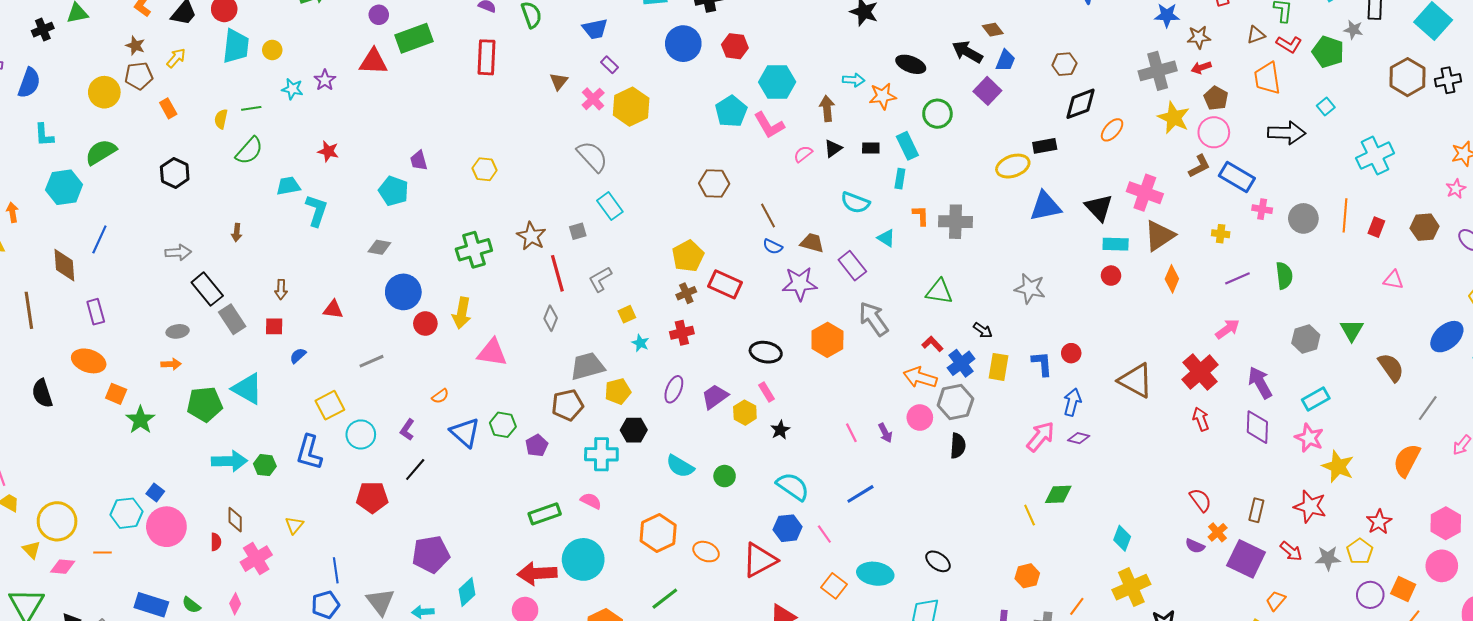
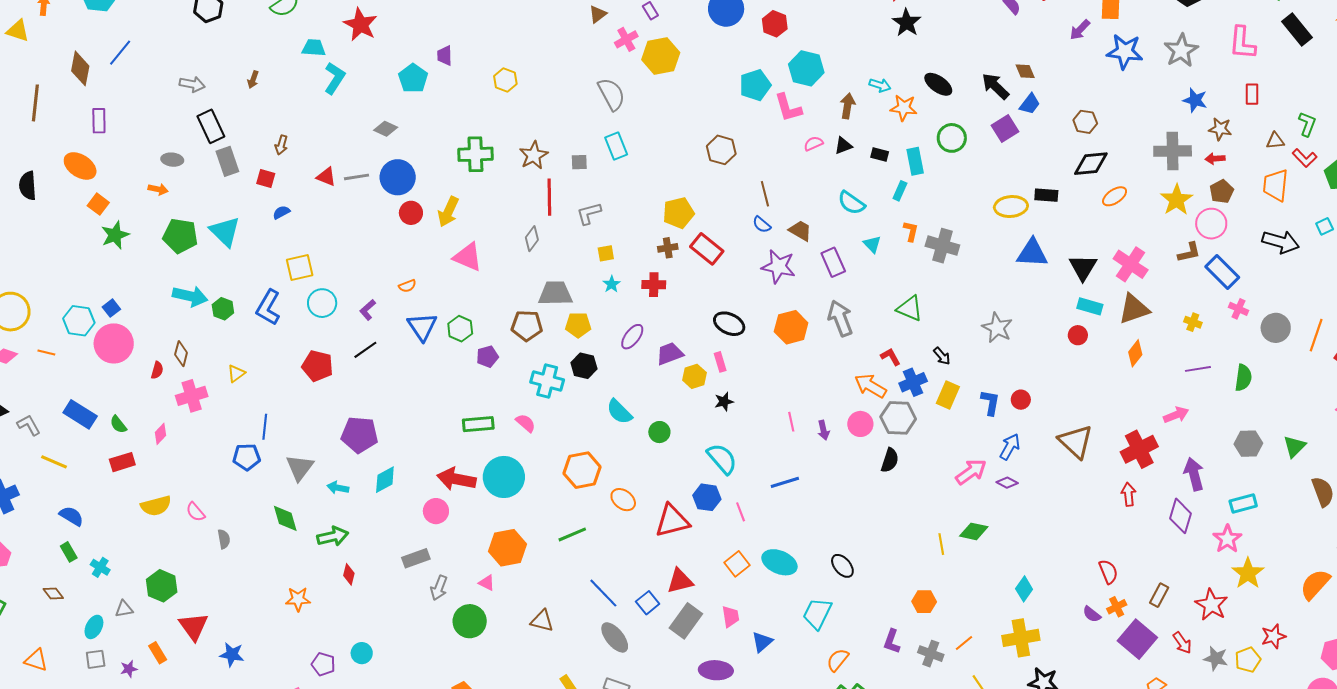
red star: (328, 151) -> (360, 25), size x1.6
gray line: (372, 361) -> (356, 177), moved

